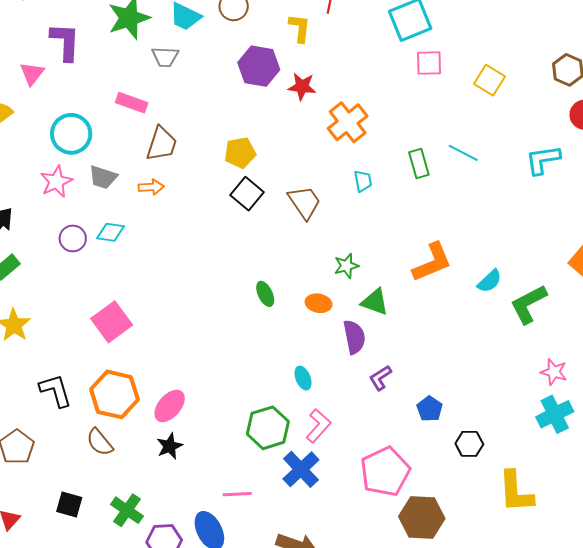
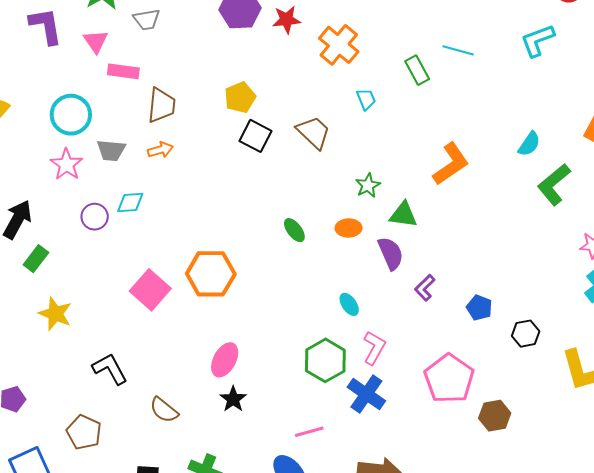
pink triangle: (32, 74) -> (96, 41), moved
cyan semicircle: (490, 281) -> (529, 144), moved
orange hexagon: (114, 394) -> (211, 274), moved
brown hexagon: (422, 518) -> (495, 416), size x0.7

